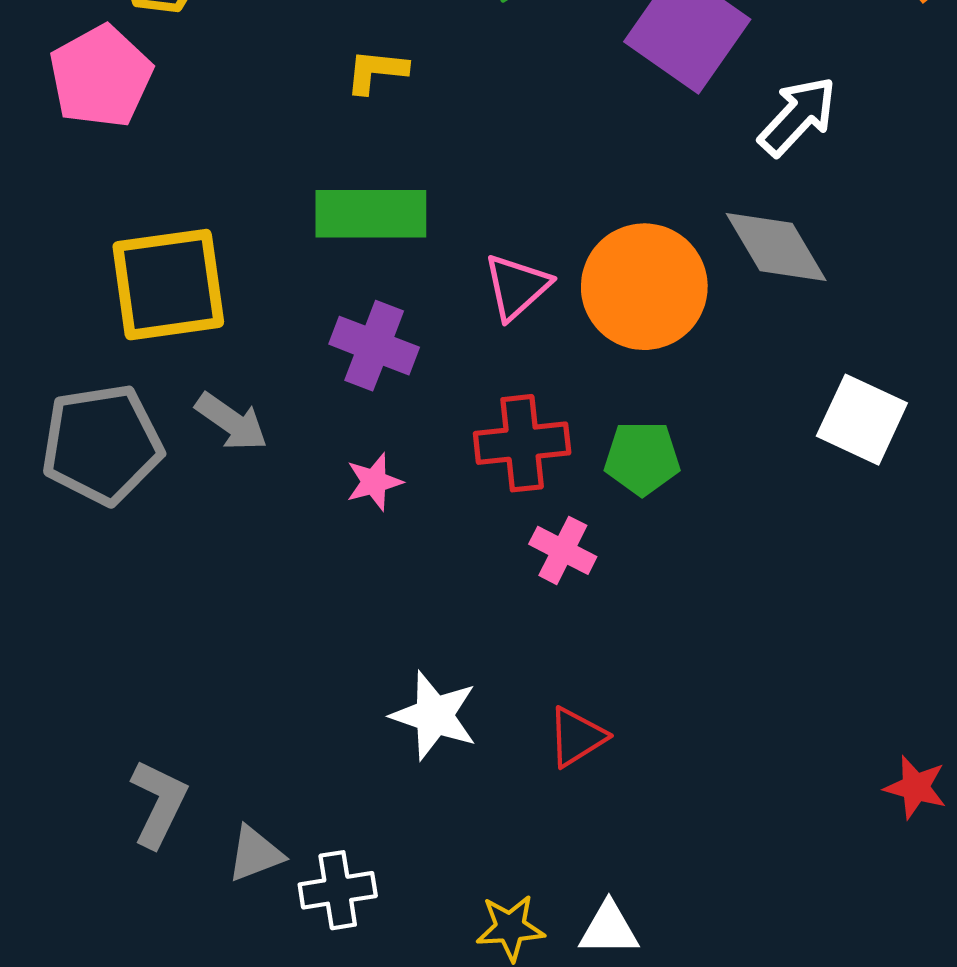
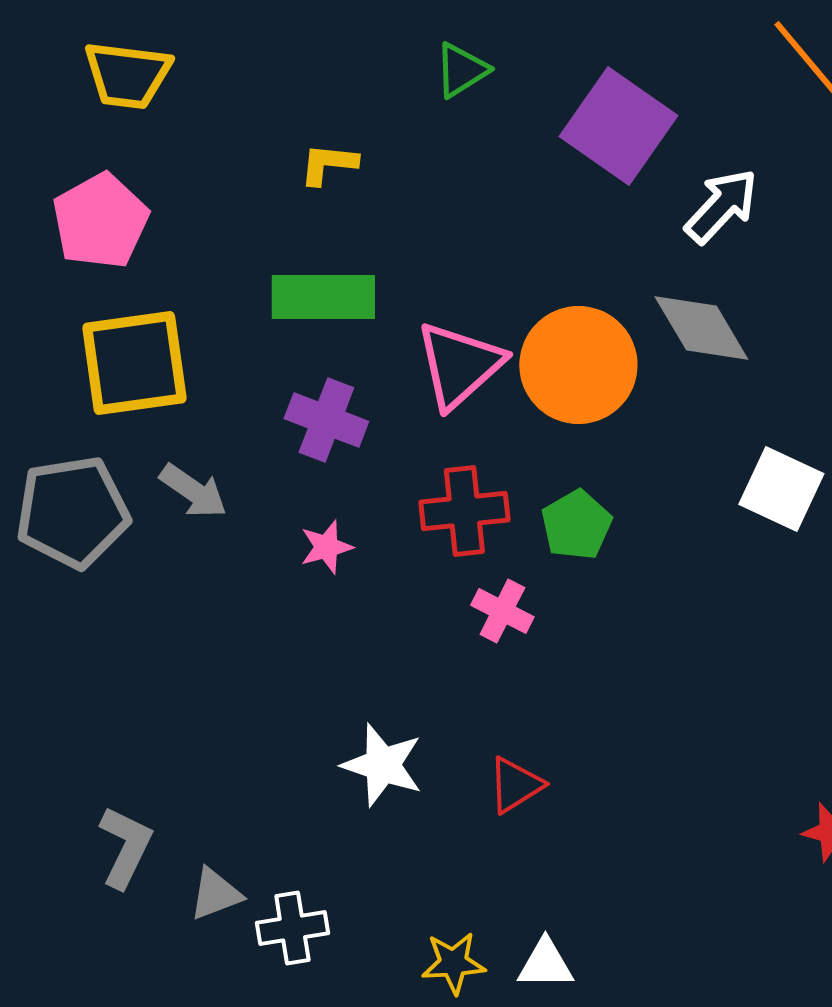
pink pentagon: (101, 77) -> (100, 221), moved
pink triangle: (517, 287) -> (459, 365), size x1.4
green pentagon: (642, 458) -> (576, 525), turned -30

